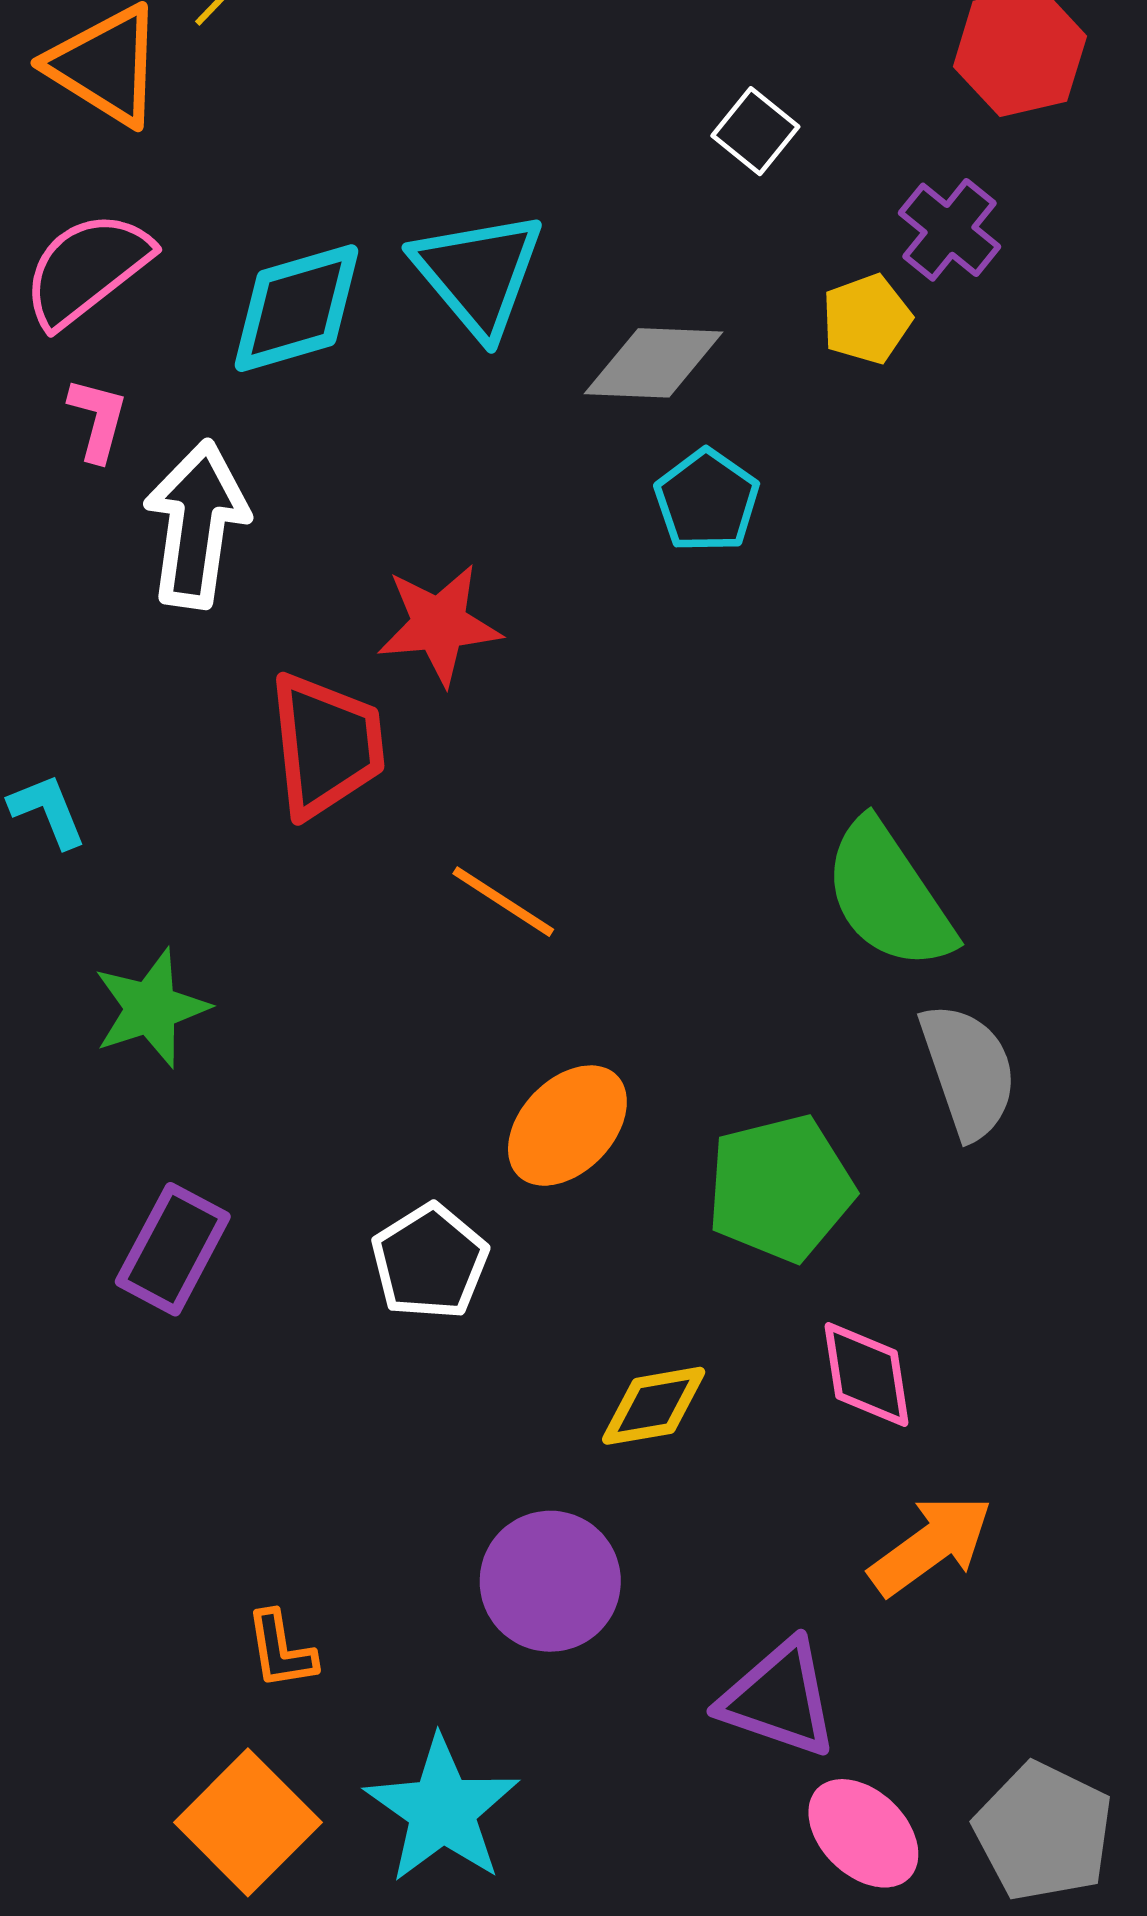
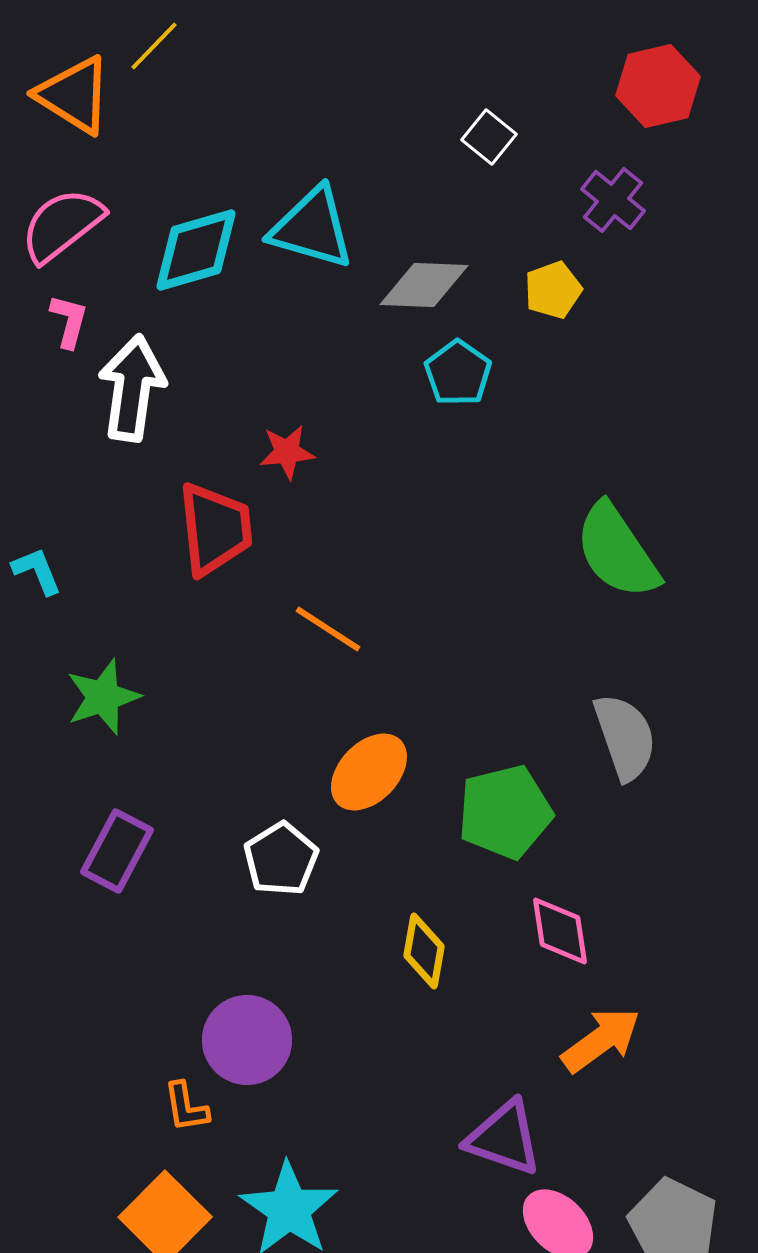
cyan triangle: (478, 274) -> (312, 228), turned -34
yellow pentagon: (867, 319) -> (553, 290), moved
red star: (439, 624) -> (287, 452), size x0.7
green semicircle: (888, 895) -> (617, 551), moved
yellow diamond: (654, 1406) -> (424, 951), turned -70
purple circle: (550, 1581) -> (247, 1040), moved

